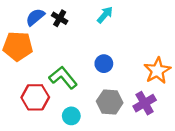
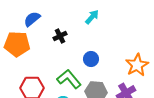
black cross: (60, 18) -> (60, 36), moved, turned 32
green L-shape: (63, 78) -> (69, 79), moved

